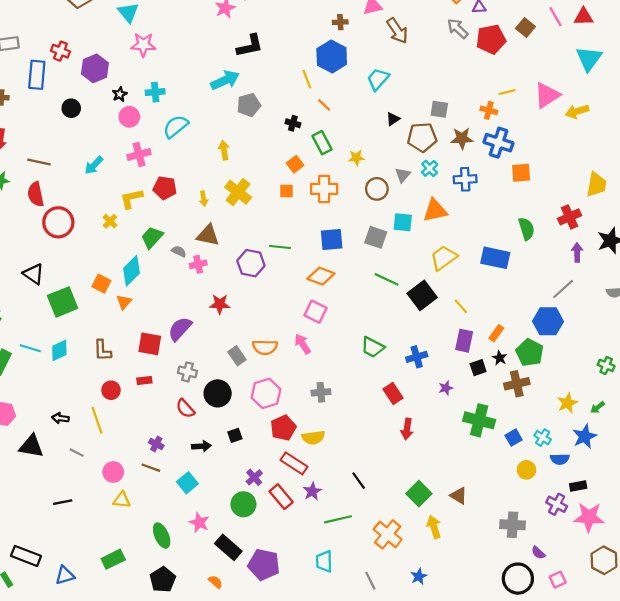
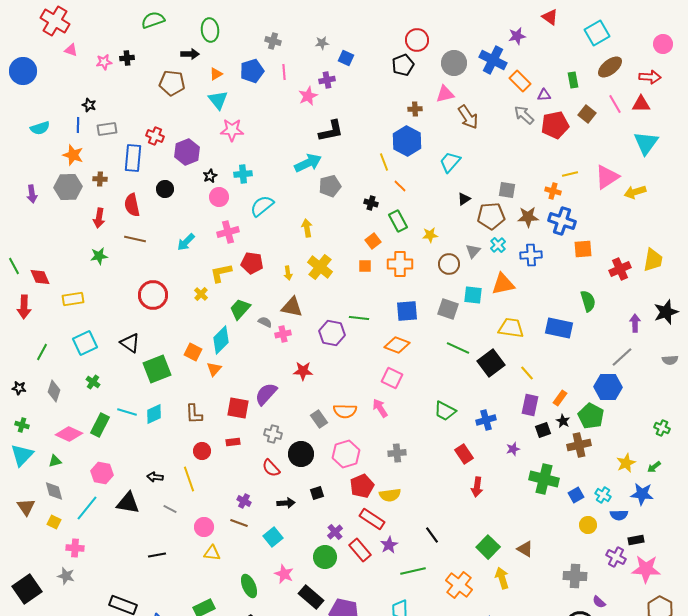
red semicircle: (36, 194) -> (132, 205), moved
red cross: (570, 217) -> (620, 269), moved
yellow trapezoid: (444, 258) -> (511, 328), turned 44
blue star: (585, 436) -> (642, 494), turned 30

